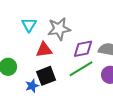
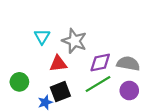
gray star: (59, 29) -> (74, 41), turned 30

